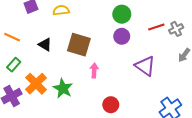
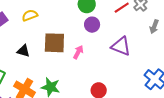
pink arrow: (94, 70) -> (78, 52), moved, turned 40

